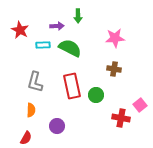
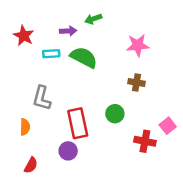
green arrow: (78, 16) -> (93, 19), turned 72
red rectangle: (72, 86) -> (78, 123), moved
orange semicircle: (31, 110) -> (25, 127), moved

